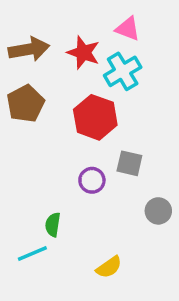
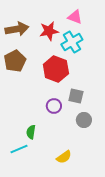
red star: (83, 53) -> (49, 31), turned -30
gray circle: (158, 211) -> (84, 120), moved

